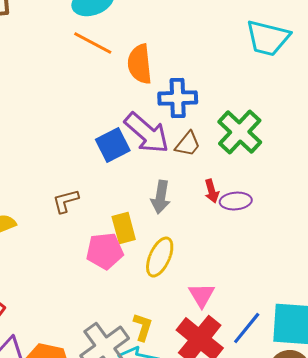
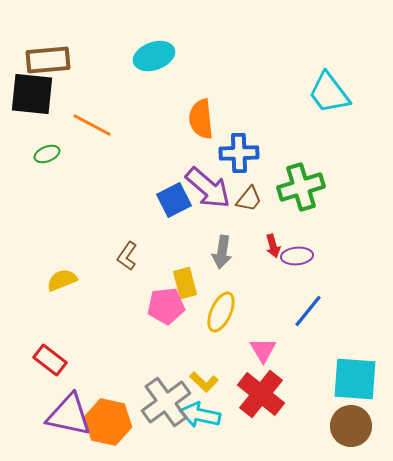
cyan trapezoid: (268, 38) -> (329, 93), turned 39
orange line: (93, 43) -> (92, 125), moved
green cross: (240, 132) -> (301, 187), turned 30
brown L-shape: (66, 201) -> (127, 256), turned -40
yellow L-shape: (143, 327) -> (204, 382), turned 116
blue line: (247, 328) -> (308, 311), moved

